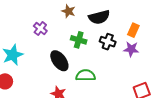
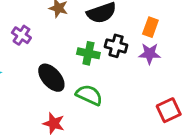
green cross: (79, 40) -> (88, 53), moved
green semicircle: (86, 75) -> (89, 95), turned 30

